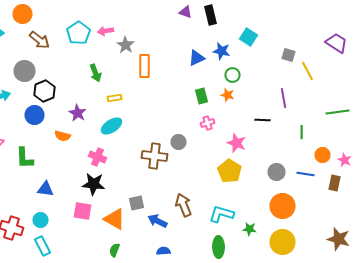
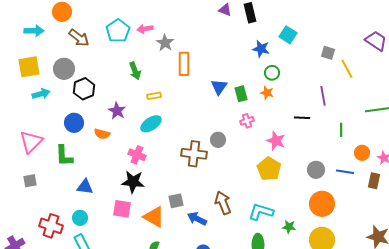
blue triangle: (196, 58) -> (219, 87), moved, turned -30
blue circle: (34, 115) -> (74, 123), moved

